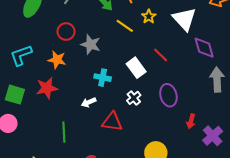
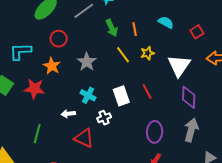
red circle: (66, 32) -> (59, 39), moved
purple ellipse: (168, 95) -> (155, 132), moved
white cross: (134, 98) -> (104, 118), moved

